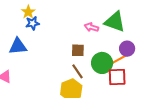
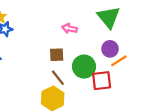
green triangle: (115, 22) -> (109, 17), moved, turned 35
orange line: (119, 59) -> (119, 61), moved

